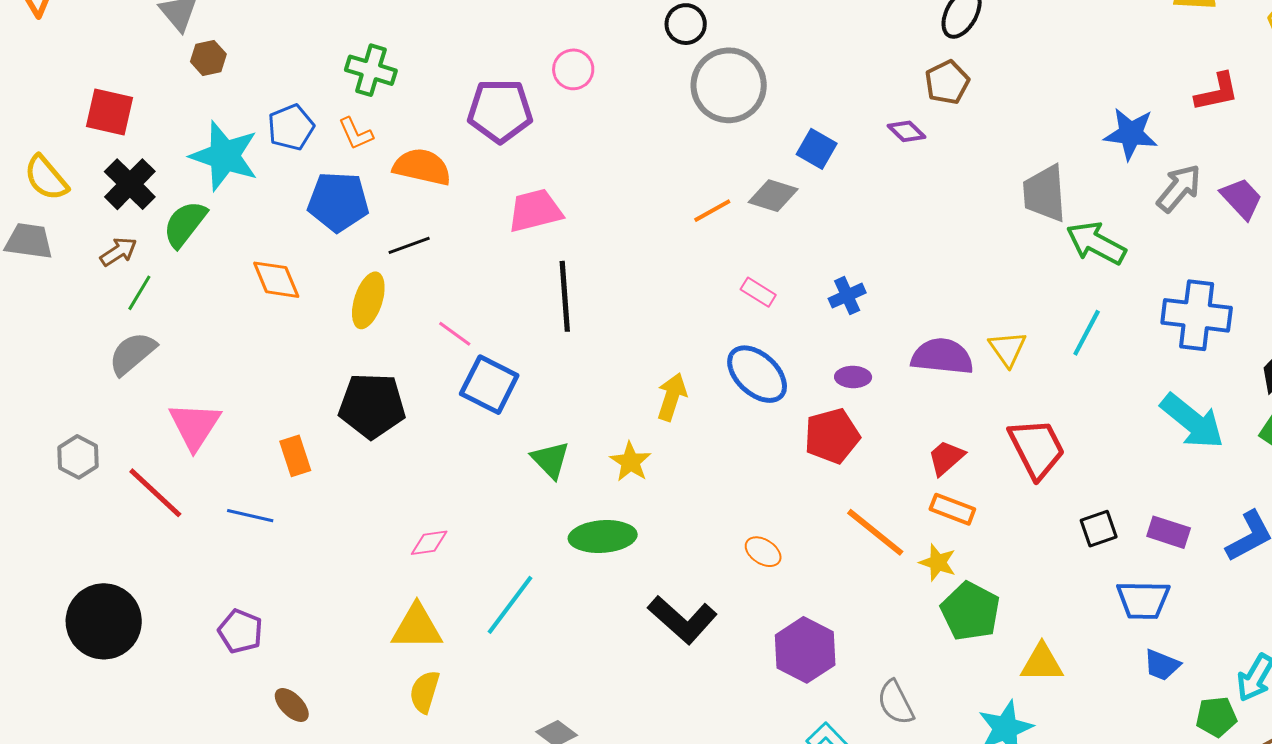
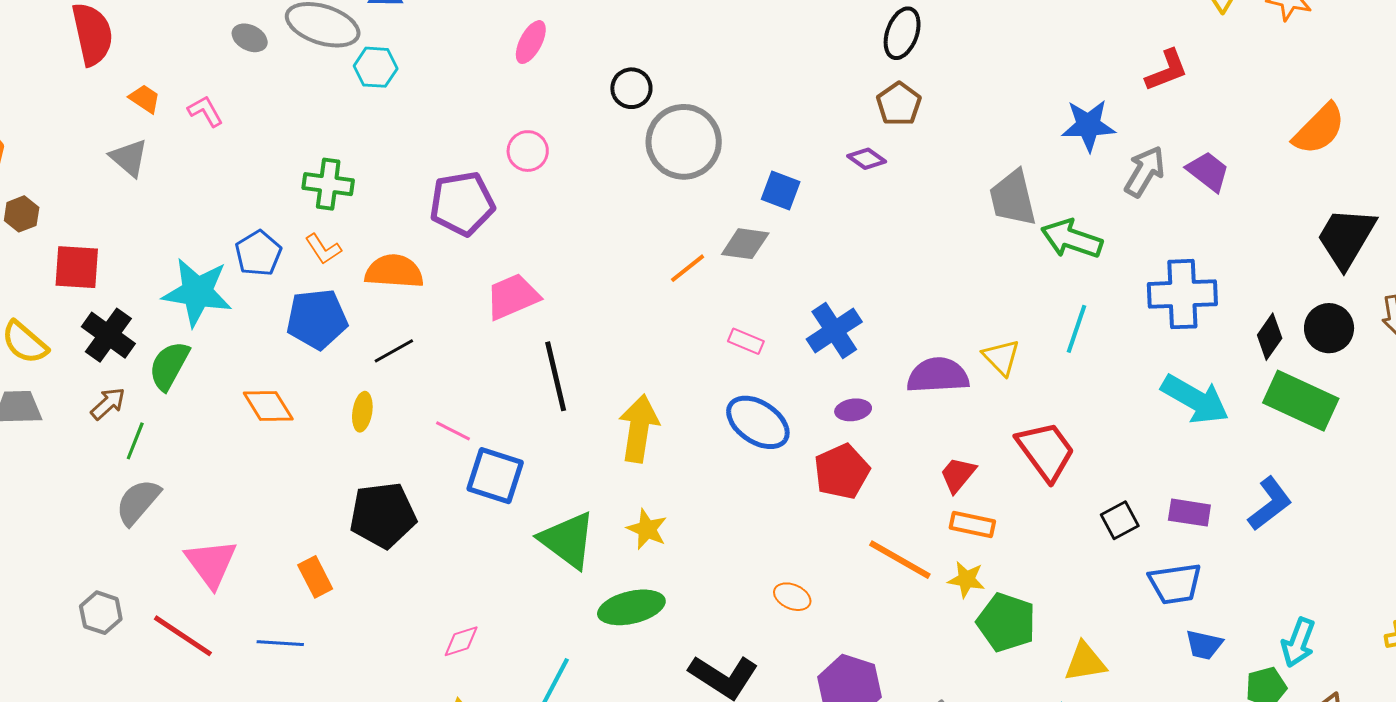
brown hexagon: (208, 58) -> (22, 214), moved
blue cross: (847, 296) -> (834, 330), size x1.5
yellow ellipse: (368, 300) -> (362, 412), size x0.7
yellow arrow: (672, 397) -> (639, 428), moved, size x1.4
green triangle: (550, 460) -> (568, 540), size x1.5

